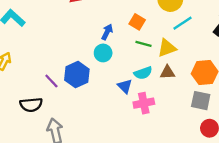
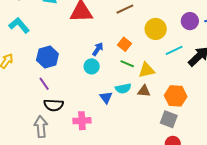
cyan line: (183, 23) -> (174, 50), moved
blue hexagon: (77, 75) -> (47, 57), moved
pink cross: (144, 103) -> (82, 121), moved
black semicircle: (31, 105) -> (54, 105), moved

